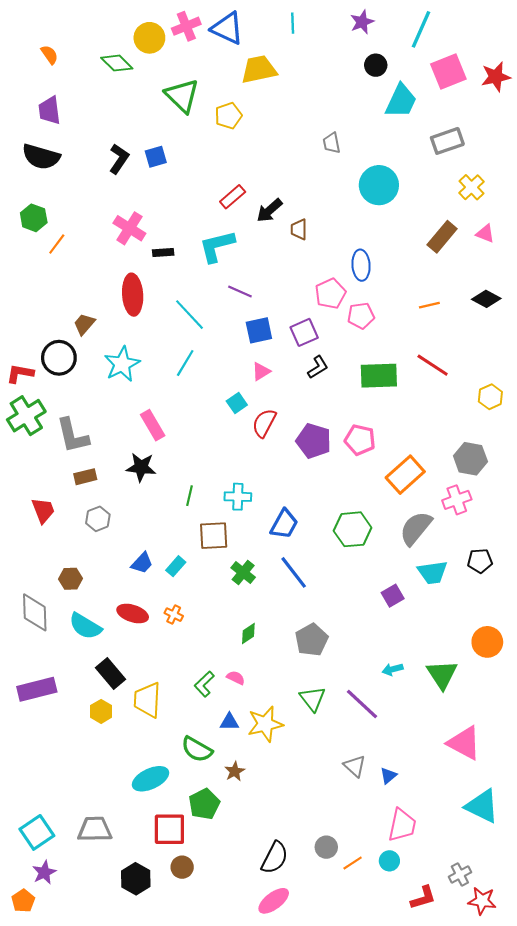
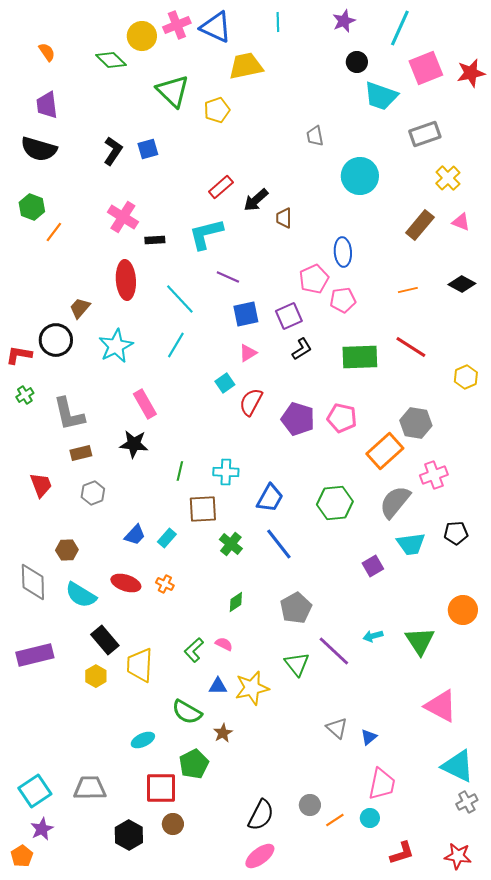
cyan trapezoid: (401, 101) -> (381, 96), turned 84
green cross: (26, 416) -> (25, 395), size x0.5
gray hexagon: (470, 459) -> (416, 423), moved
purple line: (362, 704) -> (334, 651), moved
cyan ellipse: (151, 779) -> (143, 740), size x0.7
gray cross: (460, 875) -> (467, 802), moved

